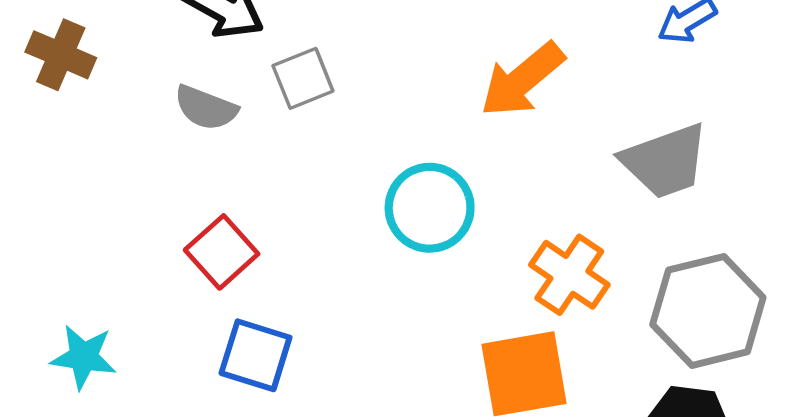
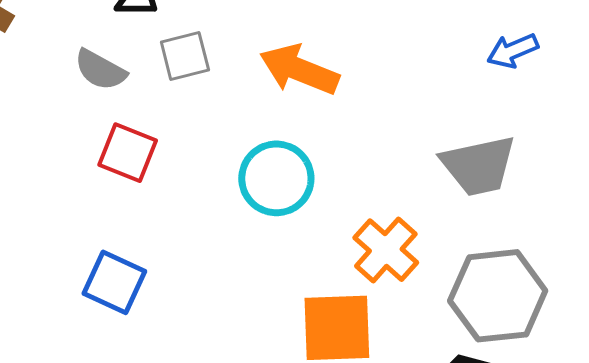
orange arrow: (522, 80) -> (299, 70), moved, turned 54
red square: (222, 252) -> (128, 153), moved, turned -34

